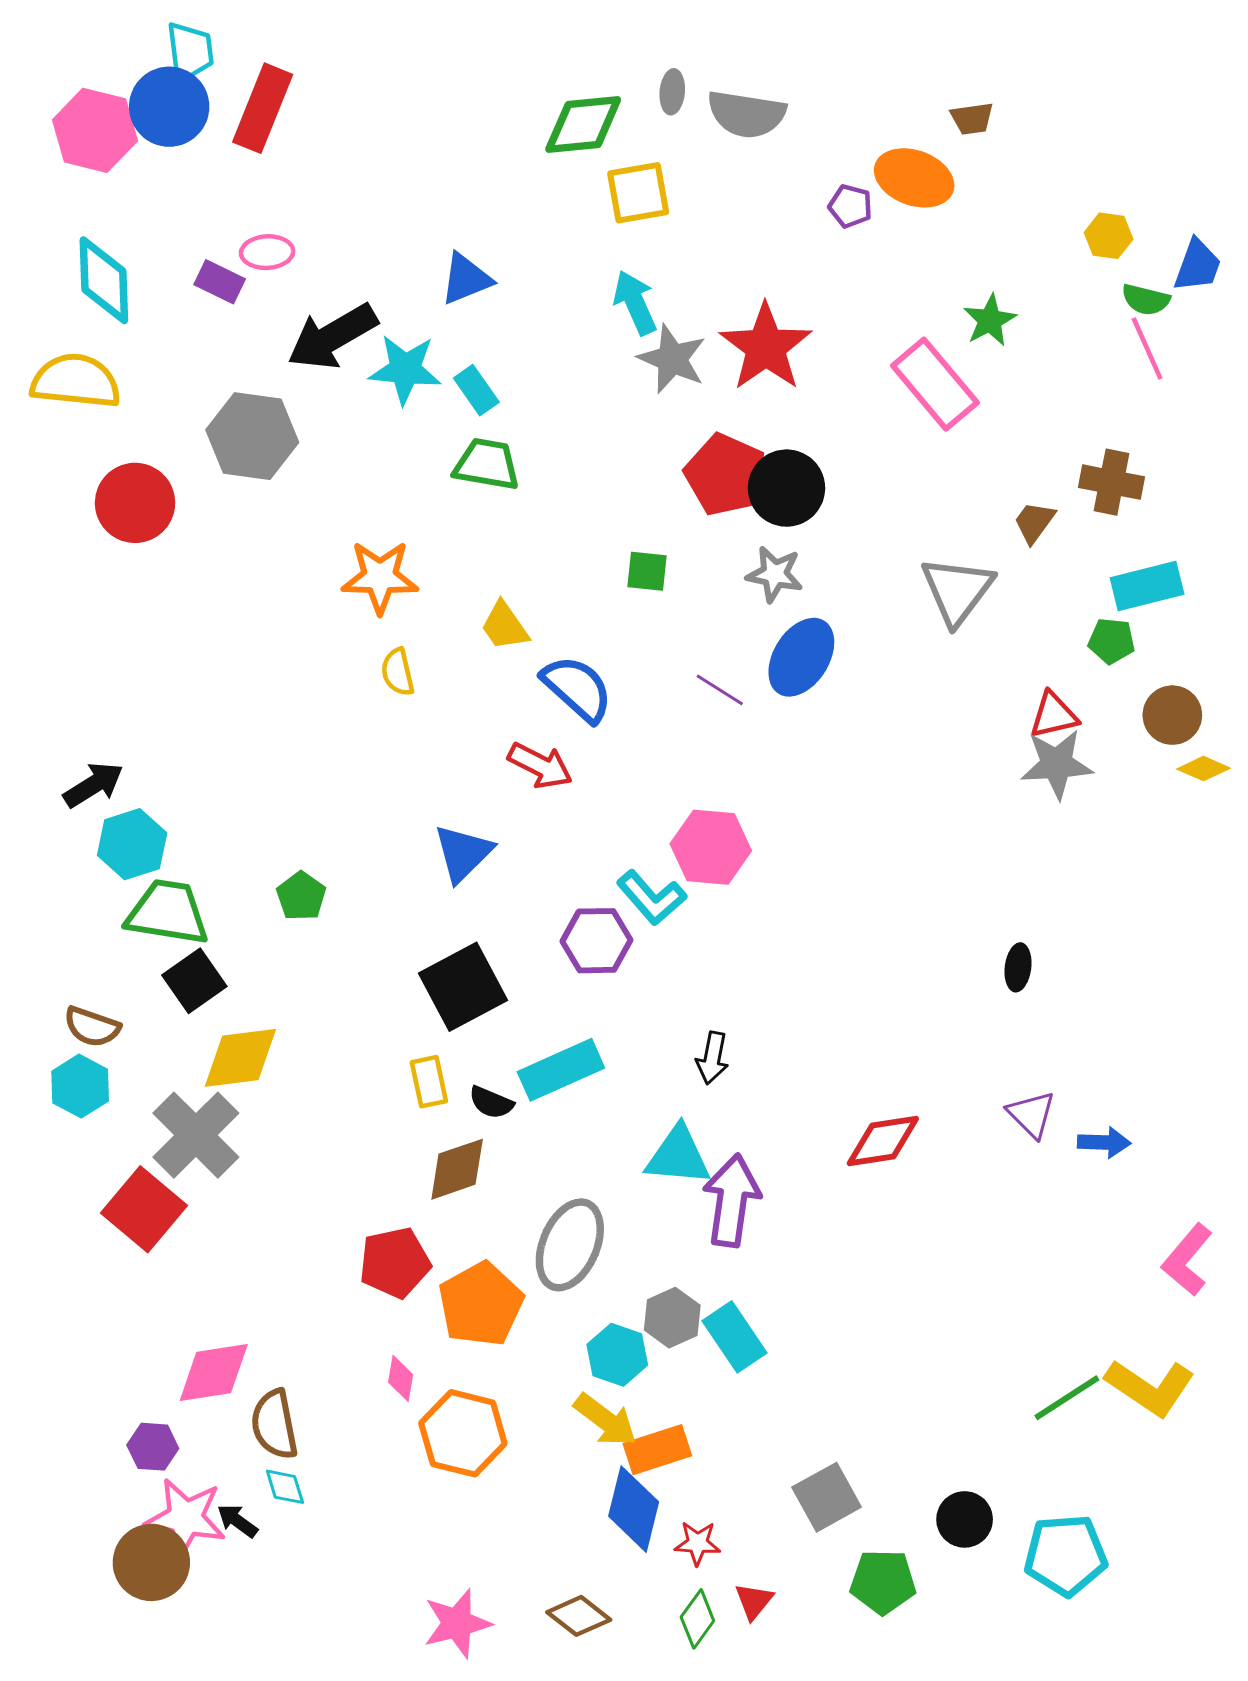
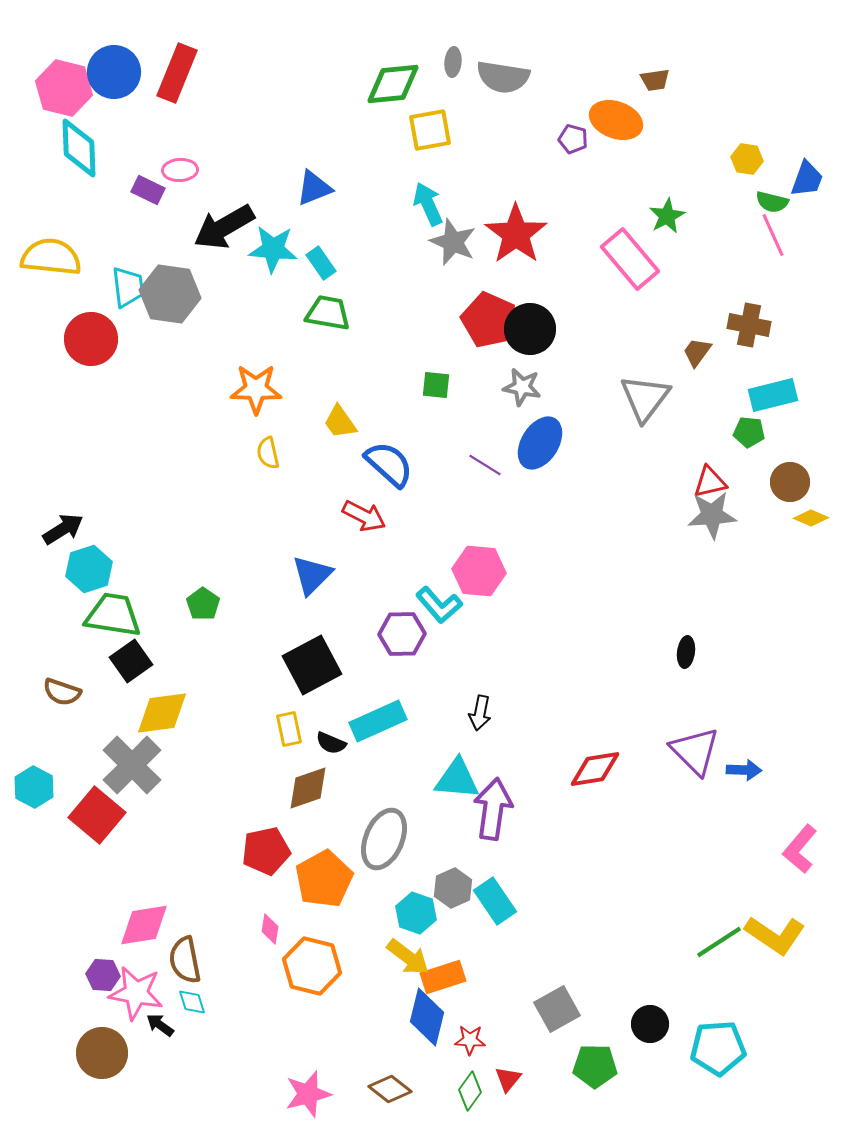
cyan trapezoid: (190, 52) -> (128, 287), moved
cyan diamond: (104, 280) -> (79, 148), moved
cyan hexagon: (80, 1086) -> (34, 787), moved
purple triangle: (1031, 1114) -> (695, 751), size x1.5
pink star: (185, 1518) -> (136, 993), moved

